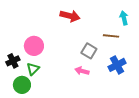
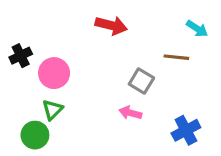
cyan arrow: (124, 18) -> (197, 29), turned 136
black cross: (13, 61) -> (21, 56), moved
blue cross: (117, 65) -> (186, 130), moved

